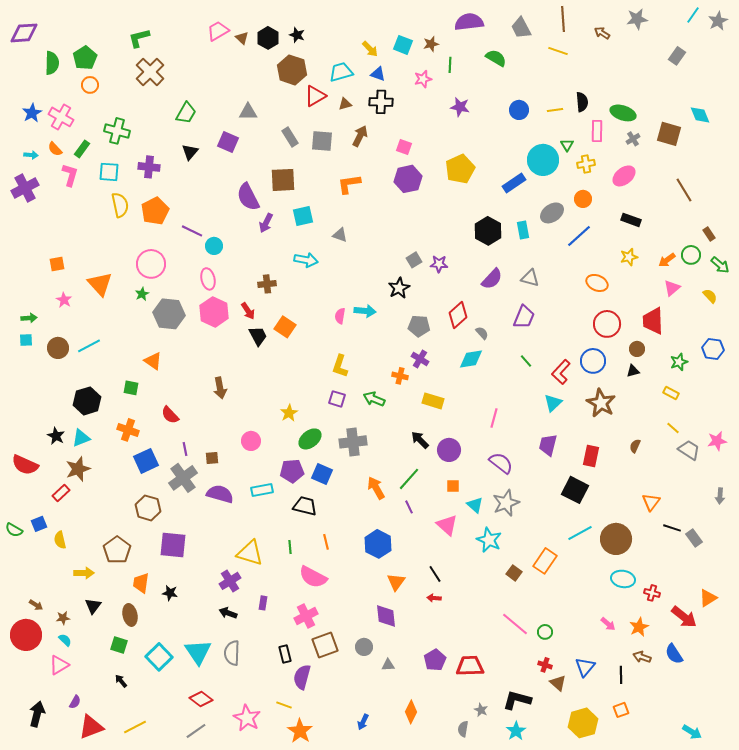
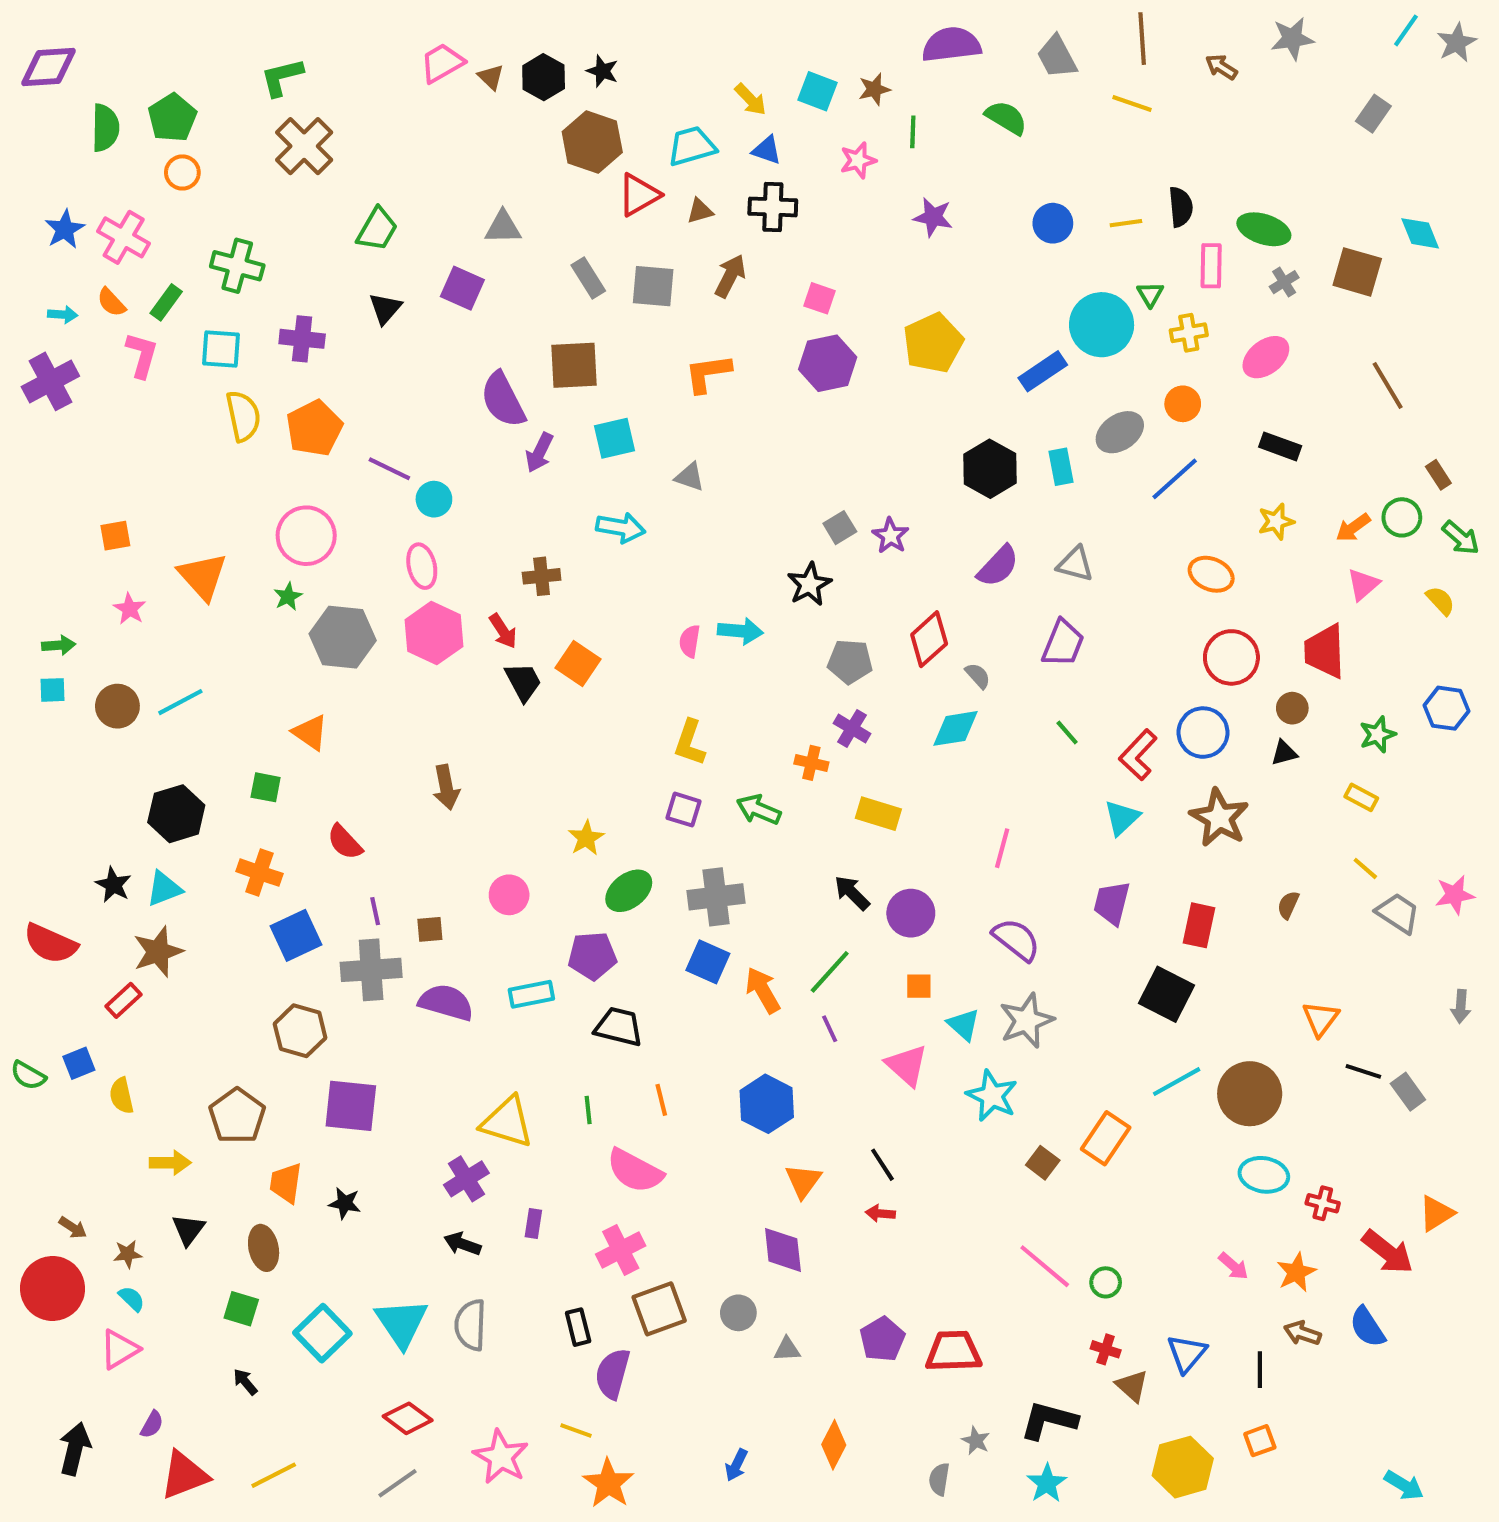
purple star: (439, 264) -> (891, 536), turned 30
blue square: (322, 474) -> (708, 962), moved
gray cross: (183, 478) -> (371, 970), turned 32

